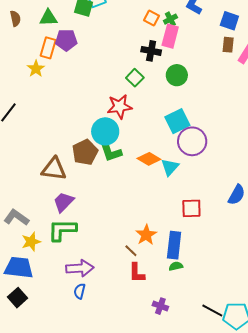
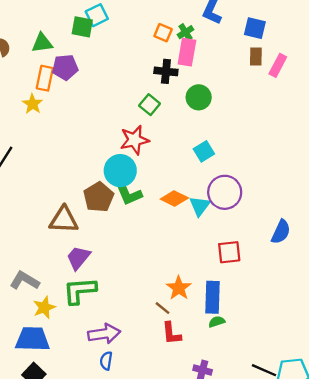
cyan square: (177, 121) -> (204, 151), size x0.7
purple circle: (192, 141) -> (225, 192), moved

